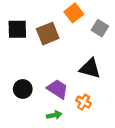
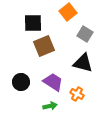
gray square: (100, 28) -> (85, 34), moved
black square: (17, 29) -> (33, 23), moved
brown square: (48, 34) -> (44, 46), moved

